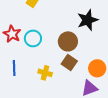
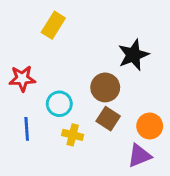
red star: (12, 34) -> (22, 79), turned -30
cyan circle: (33, 38) -> (59, 104), moved

